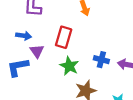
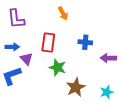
blue cross: (101, 60) -> (85, 42), moved

